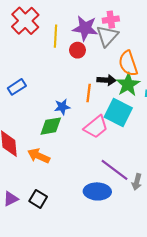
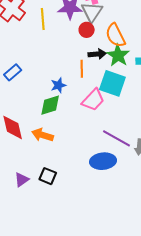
red circle: (77, 50) -> (87, 30), moved

